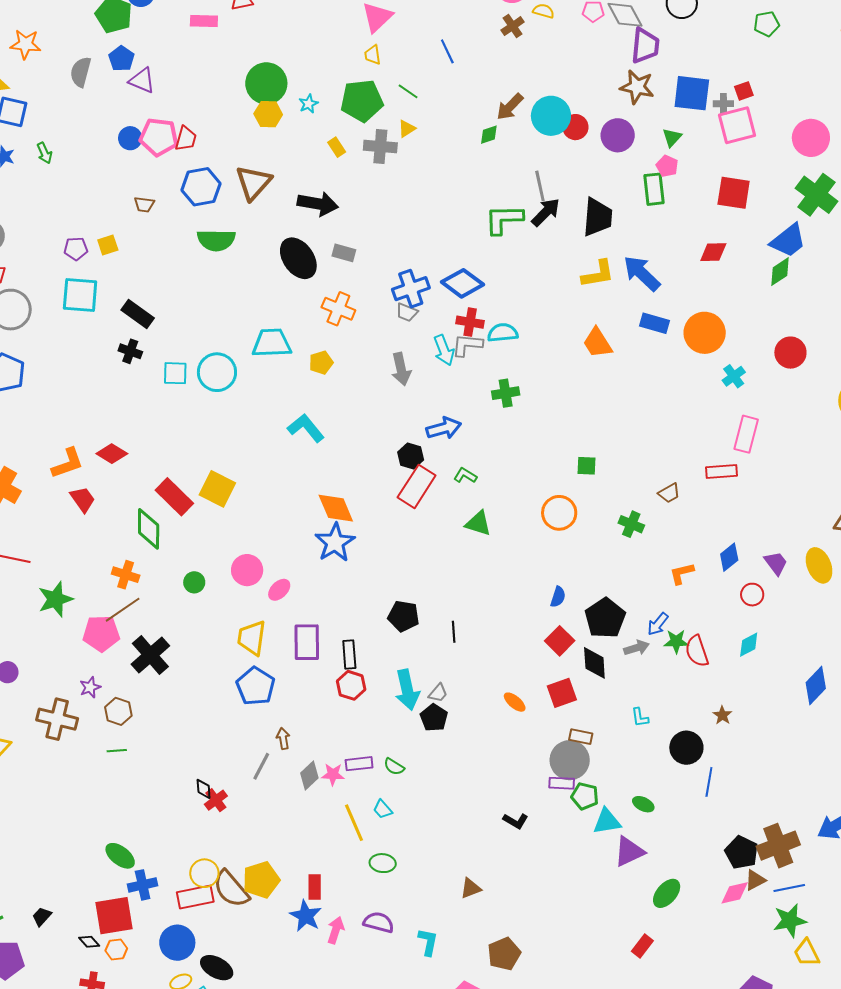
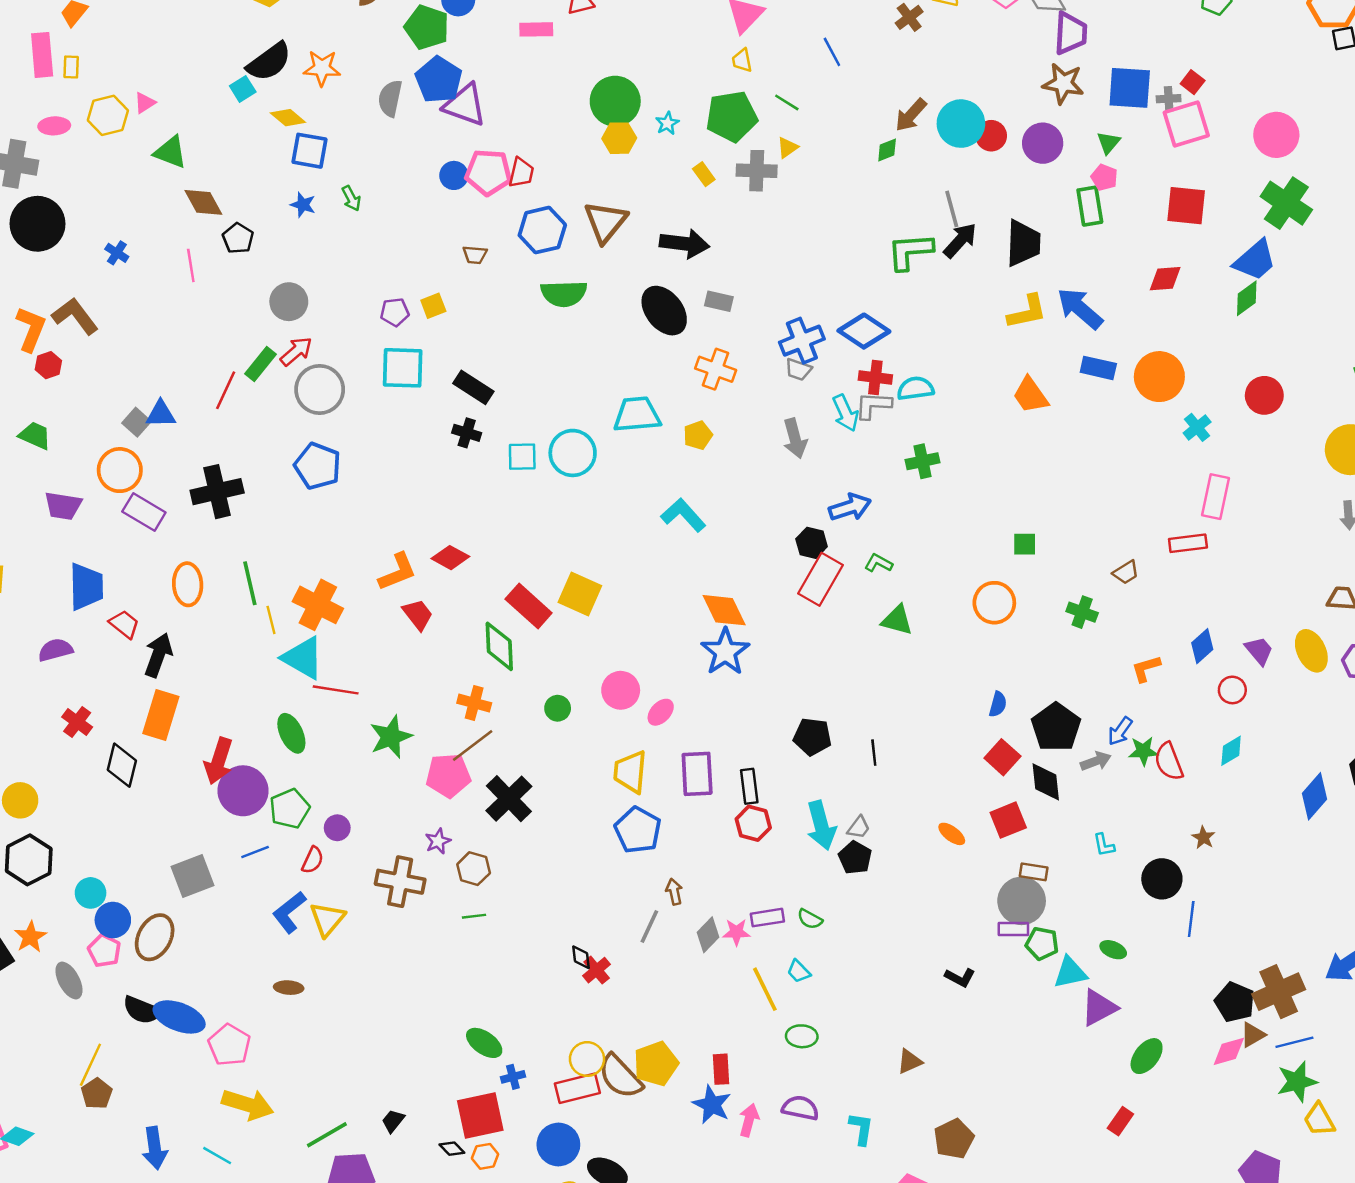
blue pentagon: (121, 59) -> (439, 80), size x1.5
purple triangle: (142, 80) -> (465, 105), size x1.4
red square: (744, 91) -> (1193, 82), turned -30
blue cross: (143, 885) -> (513, 1077), size x0.7

